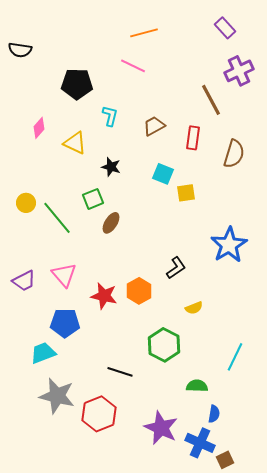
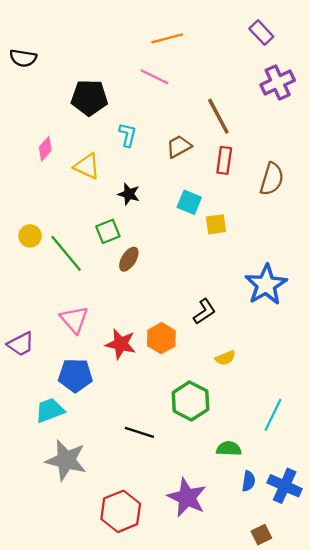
brown line: (211, 100) -> (218, 116), moved
purple trapezoid: (24, 281) -> (21, 344), moved
red hexagon: (99, 414) -> (121, 511), moved
blue cross: (200, 443) -> (285, 486), moved

